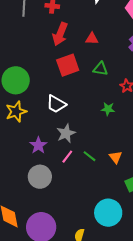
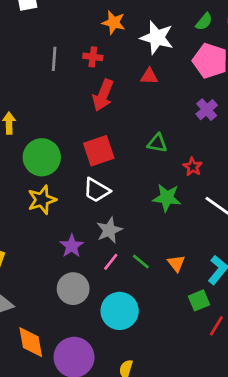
red triangle: (92, 39) -> (149, 76), moved
red square: (68, 65) -> (99, 151), moved
green star: (108, 109) -> (167, 198), size x1.5
cyan circle: (108, 213) -> (120, 311), moved

